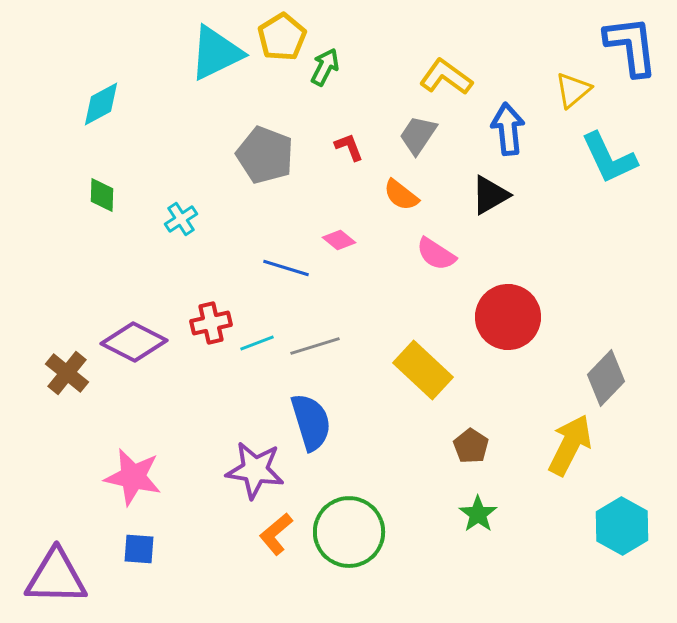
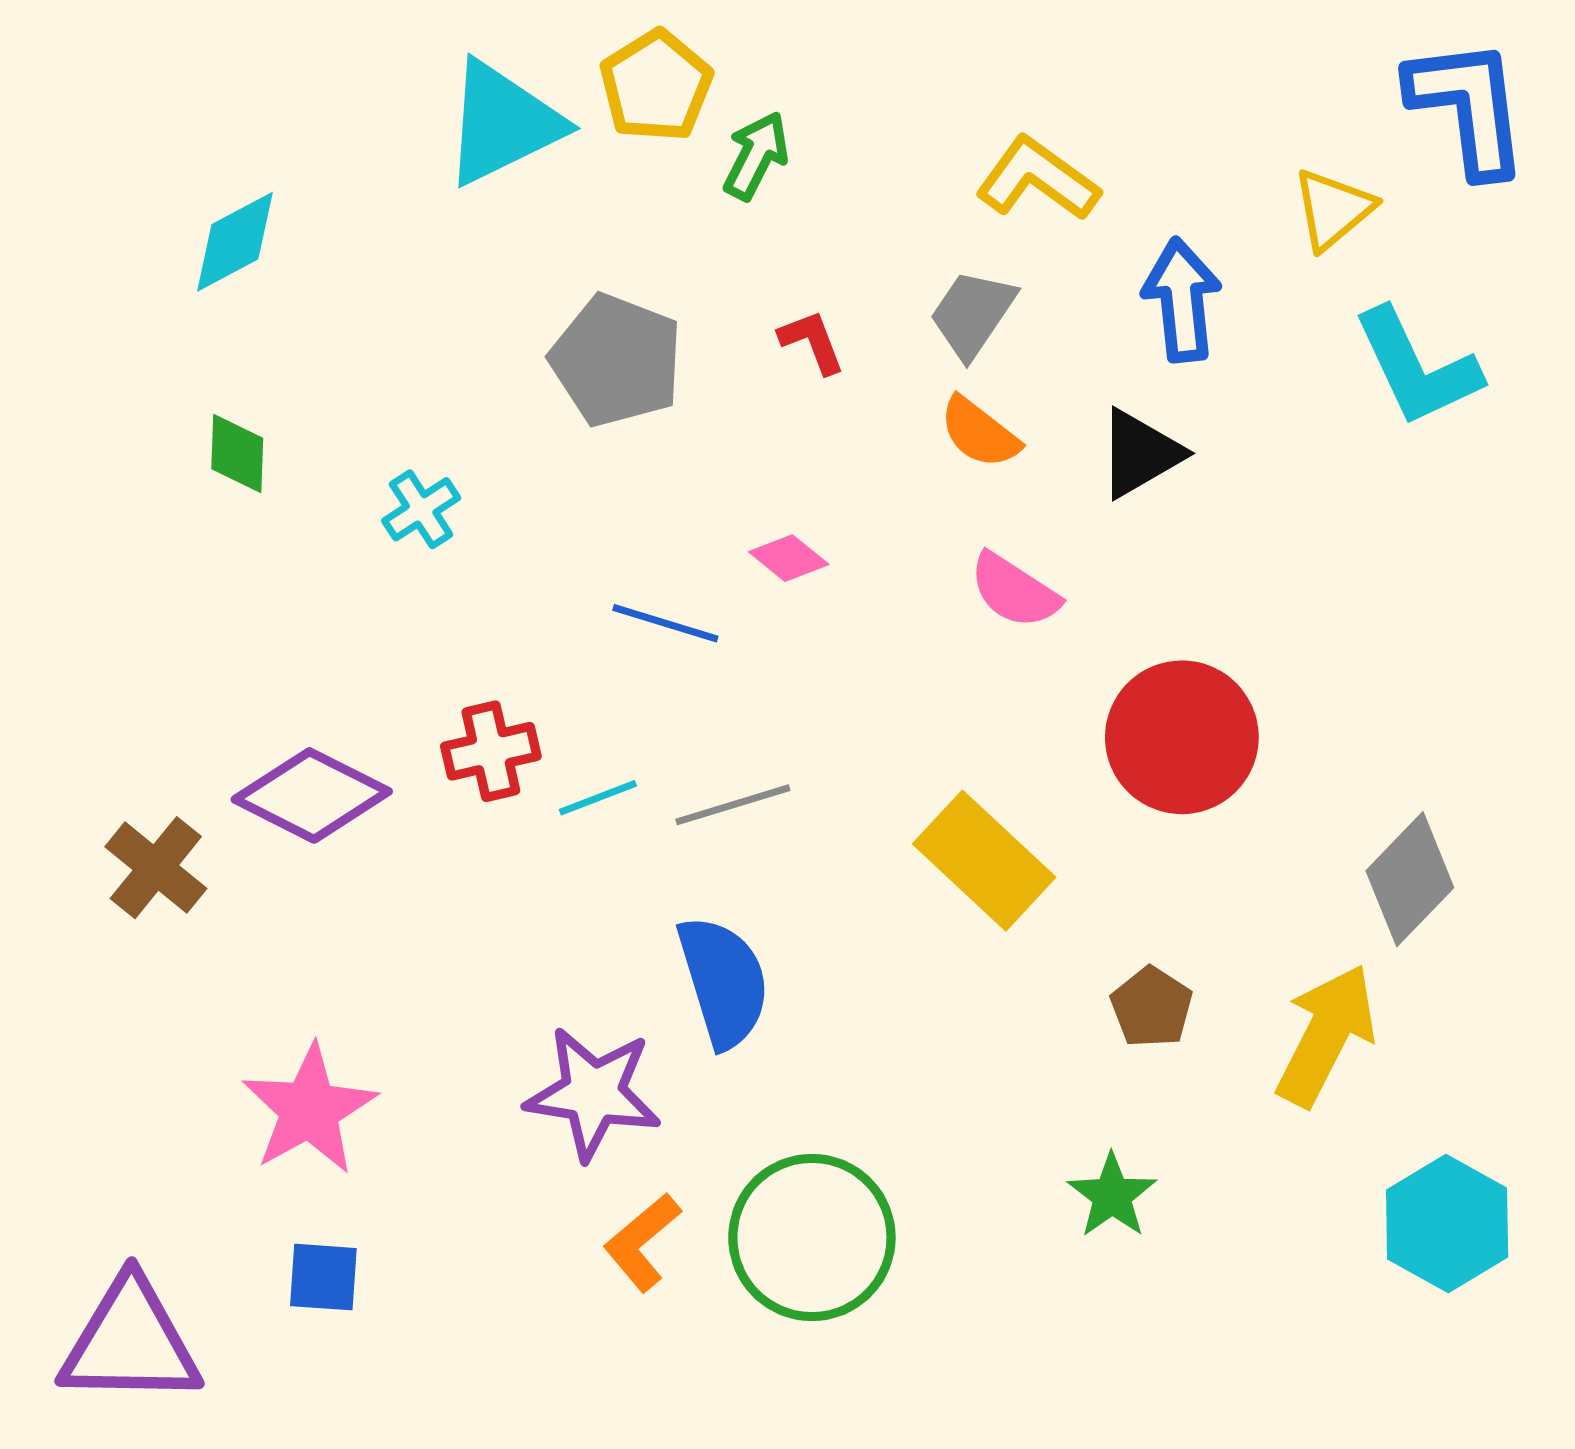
orange semicircle: (401, 195) -> (979, 433), moved
brown pentagon: (471, 446) -> (1152, 1007), moved
pink star: (133, 477) -> (309, 1110), turned 30

